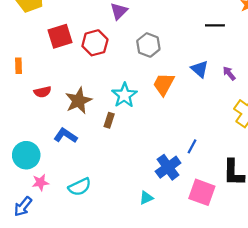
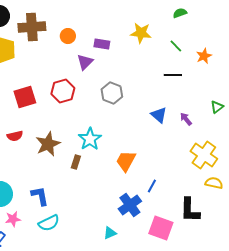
red square: (60, 36) -> (25, 97), moved
orange trapezoid: (164, 84) -> (126, 161), moved
blue L-shape: (65, 136) -> (40, 196), moved, turned 45

